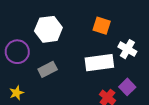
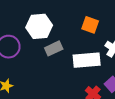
gray rectangle: (48, 69) -> (54, 48), moved

